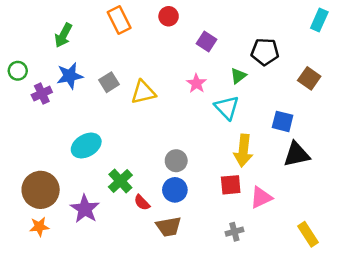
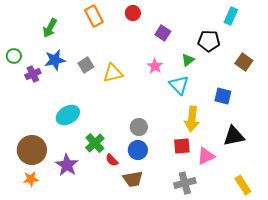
cyan rectangle: (319, 20) -> (231, 16), moved
black triangle: (297, 154) -> (234, 136), moved
gray cross: (234, 232) -> (185, 183), size x1.5

